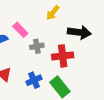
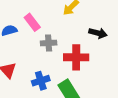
black arrow: (79, 32) -> (98, 33), size x0.7

